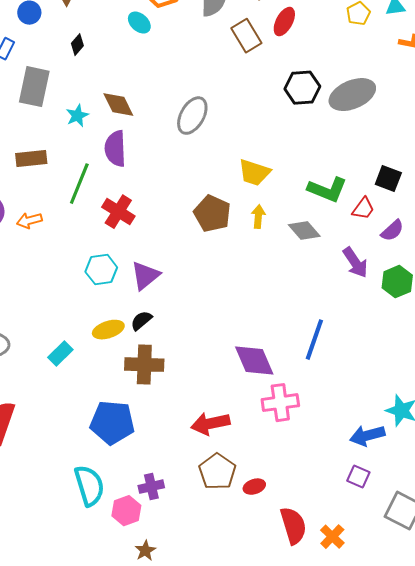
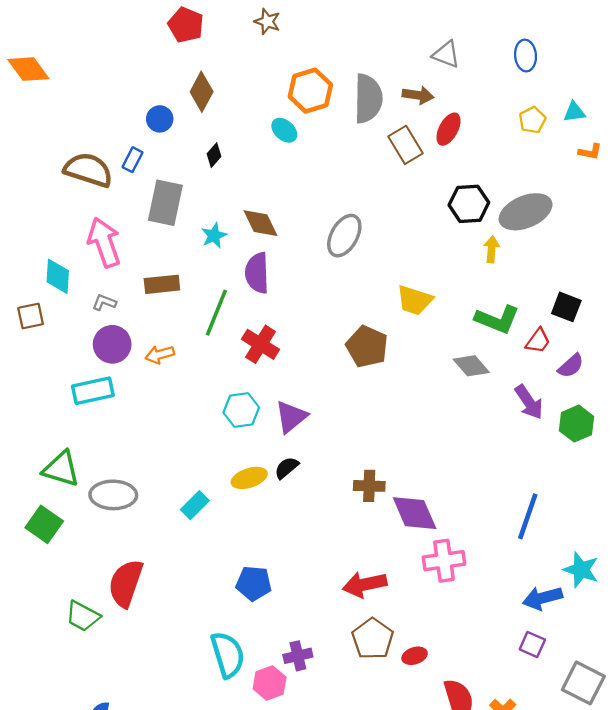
yellow arrow: (258, 217) -> (492, 249), moved
blue line: (314, 340) -> (528, 516), moved
brown cross: (144, 365) -> (369, 486), moved, size x0.7
blue pentagon: (112, 423) -> (254, 583), size x0.7

